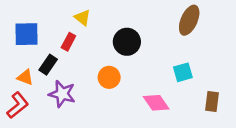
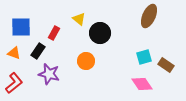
yellow triangle: (82, 18) -> (79, 19), moved
orange triangle: (25, 77) -> (14, 53), moved
brown rectangle: (212, 101) -> (166, 65), moved, turned -63
pink diamond: (156, 103) -> (142, 84), moved

